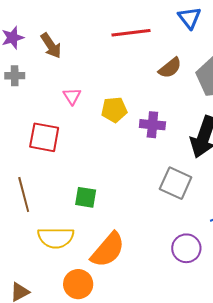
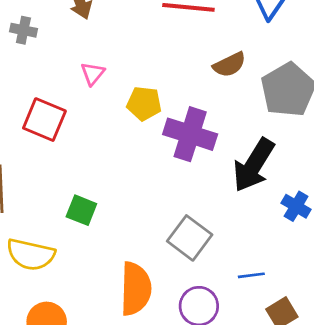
purple cross: (152, 125) -> (190, 134), size x1.5
gray square: (176, 183) -> (190, 238), moved
orange semicircle: (108, 250) -> (136, 289), moved, turned -51

